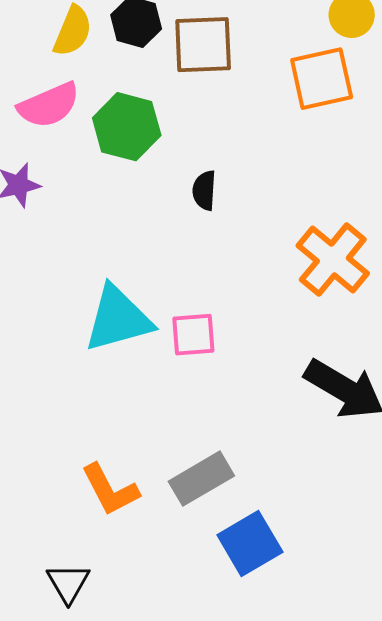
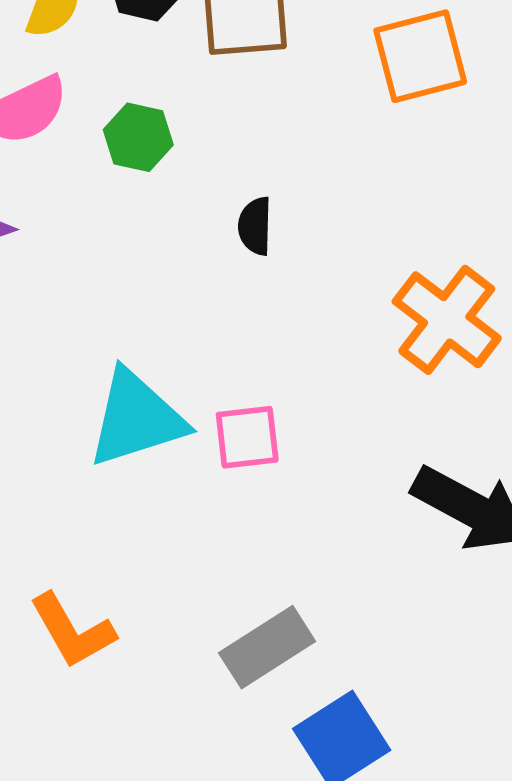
green hexagon: (127, 127) -> (138, 137), size x0.7
orange L-shape: (110, 490) -> (72, 631), moved

